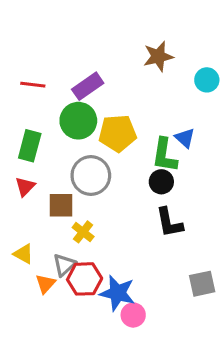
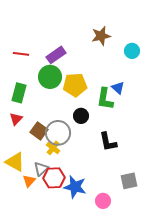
gray circle: (91, 176) -> (58, 133), moved
black circle: (161, 182) -> (81, 116), moved
brown square: (61, 205) -> (39, 131), turned 36
yellow triangle: (23, 254) -> (15, 162), size x1.5
pink circle: (133, 315) -> (103, 201), moved

